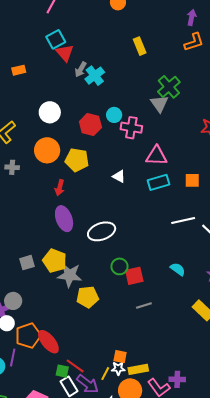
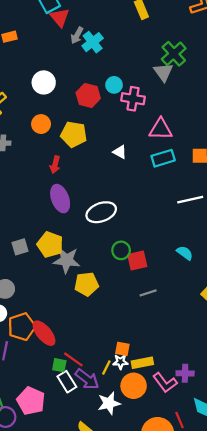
orange circle: (47, 150) -> (41, 124), size x0.7

